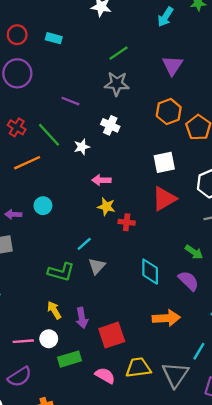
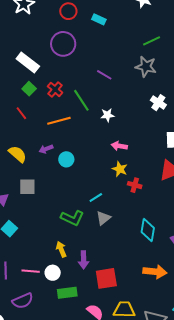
white cross: (110, 125) -> (158, 103), moved
purple arrow: (13, 214) -> (46, 149), moved, turned -32

